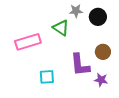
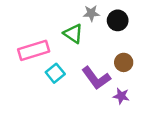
purple L-shape: (80, 65) -> (96, 78), turned -30
cyan square: (47, 77) -> (55, 73), moved, turned -35

